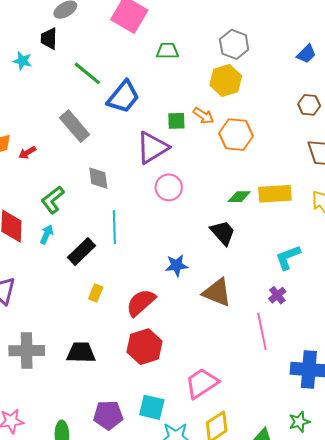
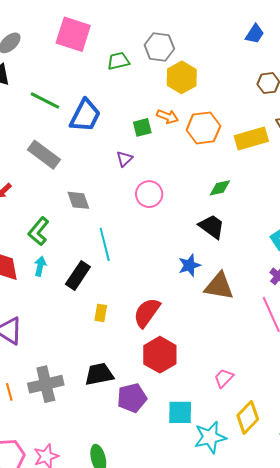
gray hexagon: (234, 44) -> (159, 47), moved
purple triangle: (152, 148) -> (124, 159), size x0.5
yellow rectangle: (275, 194) -> (251, 138), moved
blue star: (177, 265) -> (189, 265), moved
pink trapezoid: (202, 383) -> (224, 378), size x0.6
purple pentagon: (108, 415) -> (132, 398), moved

